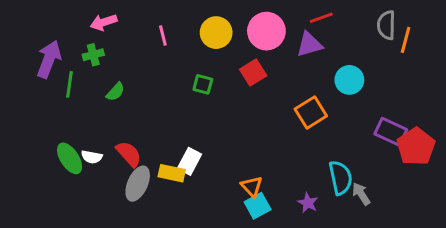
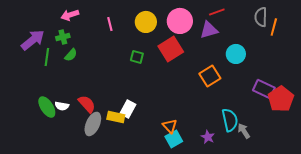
purple arrow: (49, 59) -> (33, 40), turned 30
red square: (253, 73) -> (171, 49), size x1.4
green semicircle: (115, 92) -> (71, 55), moved

